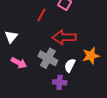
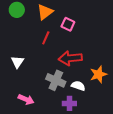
pink arrow: (19, 63) -> (26, 99), moved
white semicircle: (70, 65) -> (78, 86), turned 88

